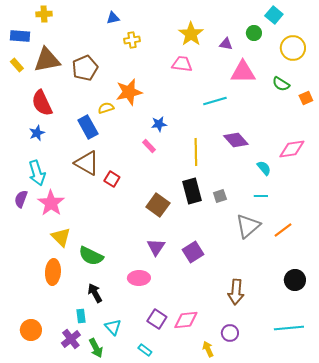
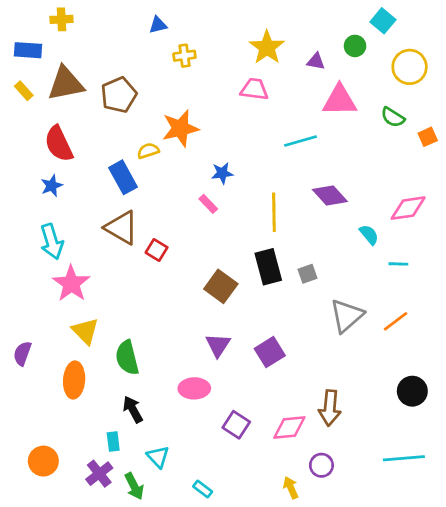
cyan line: (261, 196) -> (398, 264), moved
purple semicircle: (21, 199) -> (22, 353), moved
green semicircle: (91, 256) -> (127, 358), turned 50
purple square: (157, 319) -> (236, 425), moved
pink diamond: (186, 320) -> (289, 428), moved

